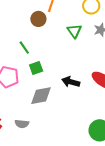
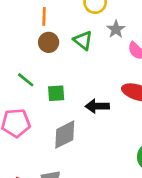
brown circle: (38, 19) -> (49, 42), moved
green square: (36, 68) -> (56, 93), moved, turned 32

